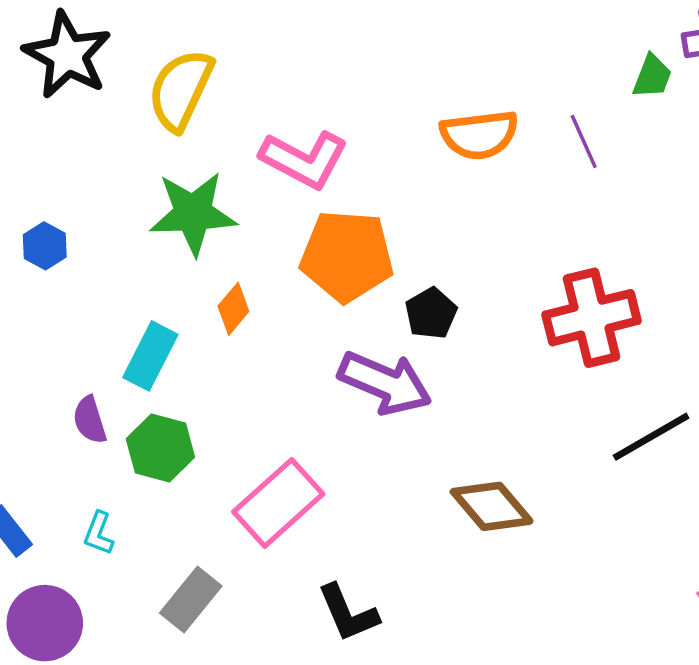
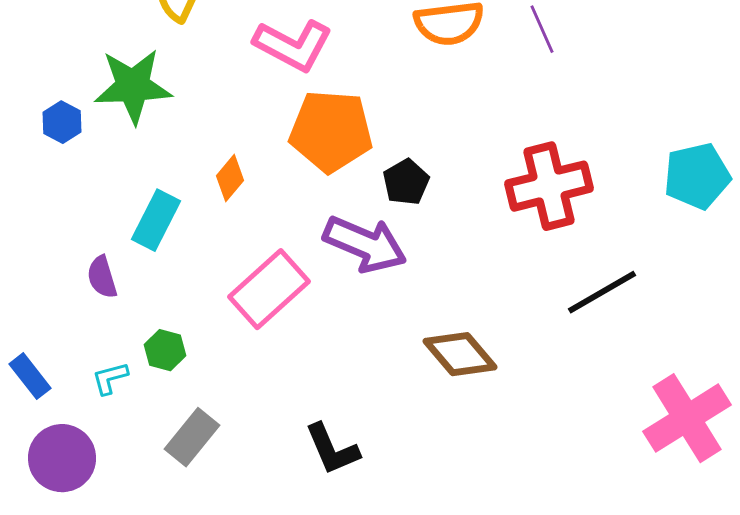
green star: (193, 213) -> (133, 86), moved
green hexagon: (160, 448) -> (165, 350), moved, size x0.7
pink rectangle: (278, 503) -> (269, 289), moved
cyan L-shape: (99, 533) -> (110, 378), turned 54

